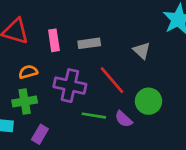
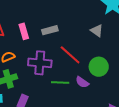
gray triangle: (142, 51) -> (97, 31), moved

